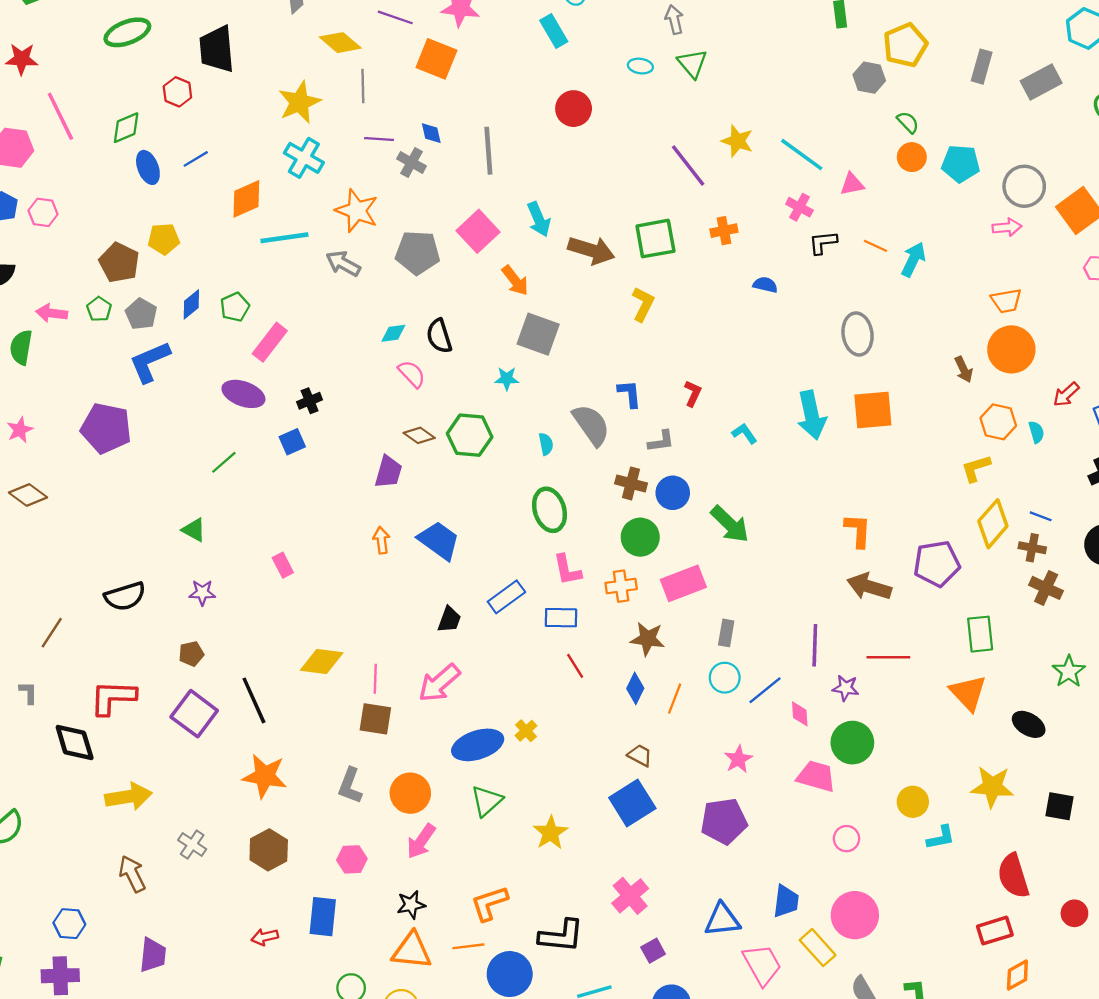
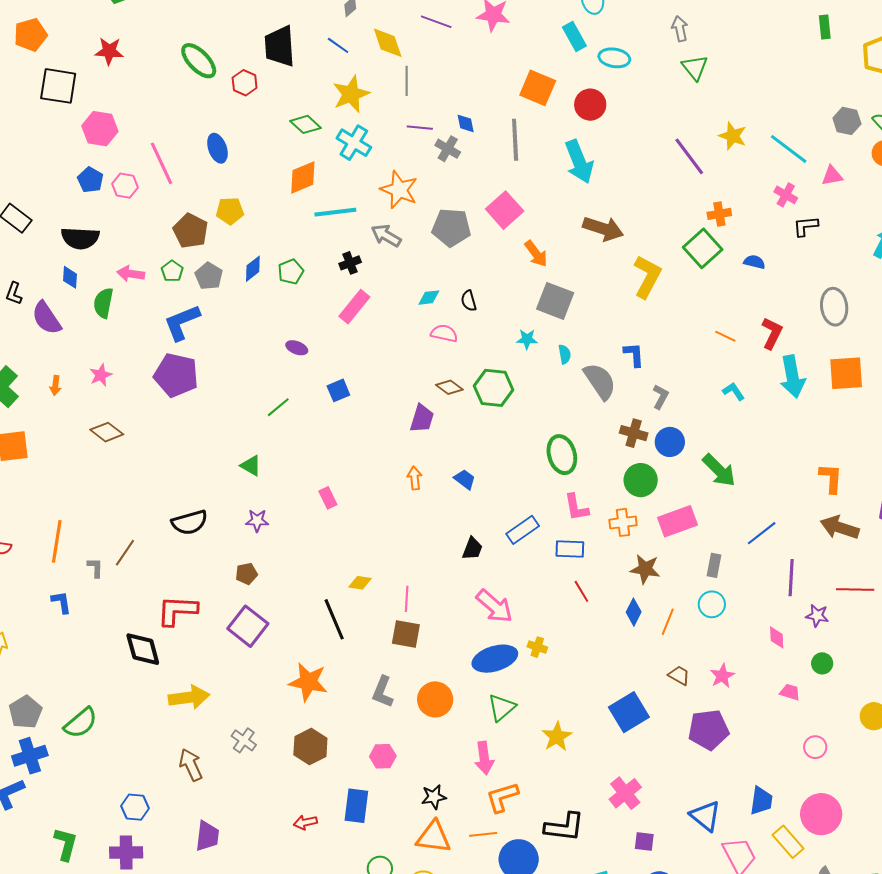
green ellipse: (127, 32) -> (199, 61), moved, turned 66
yellow diamond: (340, 43) -> (388, 43), turned 30
orange square: (436, 59) -> (538, 88), moved
cyan ellipse: (640, 66) -> (614, 58), moved, size x1.4
gray hexagon: (869, 78) -> (847, 121), moved
pink line: (60, 116) -> (162, 163), moved
green diamond: (126, 128) -> (306, 124), moved, turned 64
blue line: (196, 159) -> (338, 45), moved, turned 65
cyan arrow: (539, 219) -> (579, 162), moved, size x1.4
green square: (655, 239) -> (703, 248), moved, turned -33
orange line: (875, 246) -> (725, 336), moved
yellow L-shape: (643, 304) -> (647, 277), size x1.4
black semicircle: (439, 336) -> (469, 301), size x0.7
pink rectangle: (270, 342) -> (354, 307), moved
blue L-shape: (150, 362) -> (182, 322), moved
pink semicircle: (412, 374) -> (444, 333), turned -36
red L-shape: (693, 393) -> (772, 333), moved, size x1.4
purple ellipse: (243, 394) -> (297, 348), size x0.6
black cross: (310, 401) -> (350, 263), moved
gray L-shape: (661, 441) -> (661, 397), turned -55
cyan semicircle: (546, 444) -> (565, 354), moved
blue trapezoid: (439, 541) -> (465, 479), size x0.6
yellow diamond: (322, 661) -> (360, 583), size x0.6
pink arrow: (439, 683) -> (494, 606), moved, turned -99
blue line: (765, 690) -> (762, 533), moved
gray L-shape: (28, 693) -> (95, 568), moved
black line: (254, 700) -> (334, 619), moved
yellow cross: (526, 731) -> (537, 647), turned -30
green circle: (852, 743) -> (822, 663), size x0.6
brown trapezoid: (640, 755) -> (679, 675), moved
pink trapezoid: (816, 776) -> (790, 692), size x0.6
pink arrow: (421, 841) -> (484, 758), moved, turned -44
blue triangle: (722, 920) -> (705, 816), turned 44
purple square: (653, 951) -> (644, 841), turned 35

